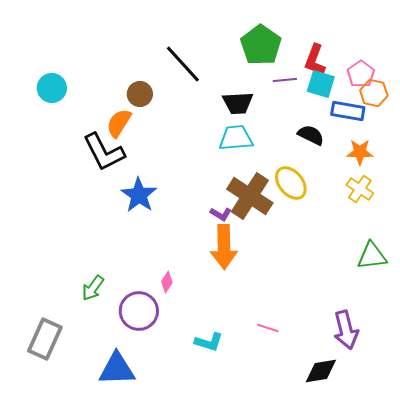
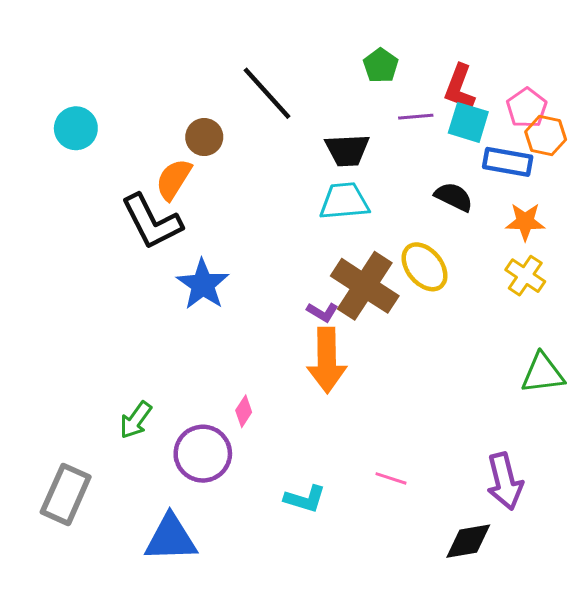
green pentagon: (261, 45) -> (381, 66), size x0.6

